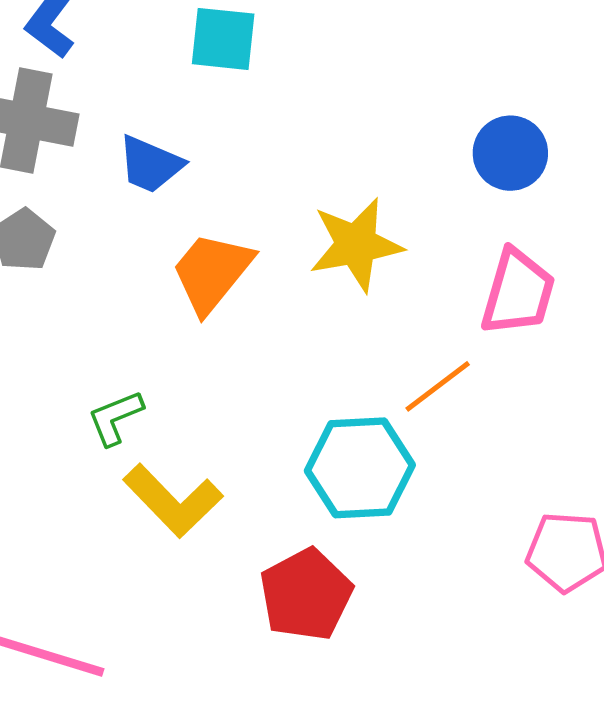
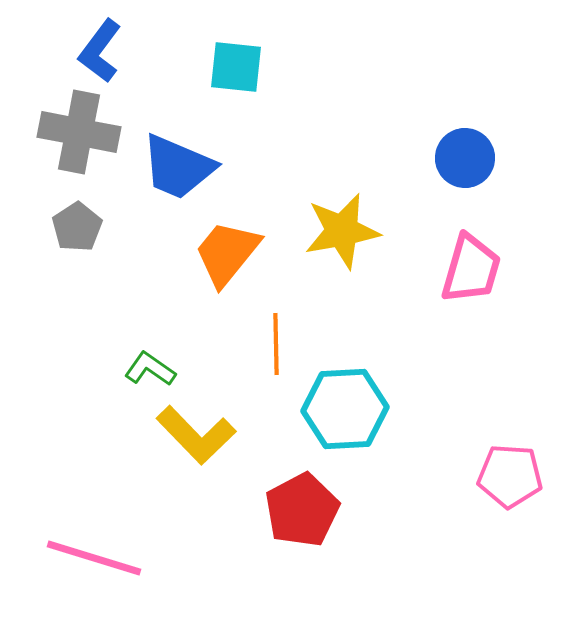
blue trapezoid: (150, 164) -> (178, 167), size x1.4
orange line: (438, 386) -> (276, 344), moved, turned -54
green L-shape: (115, 418) -> (150, 369), turned 57

